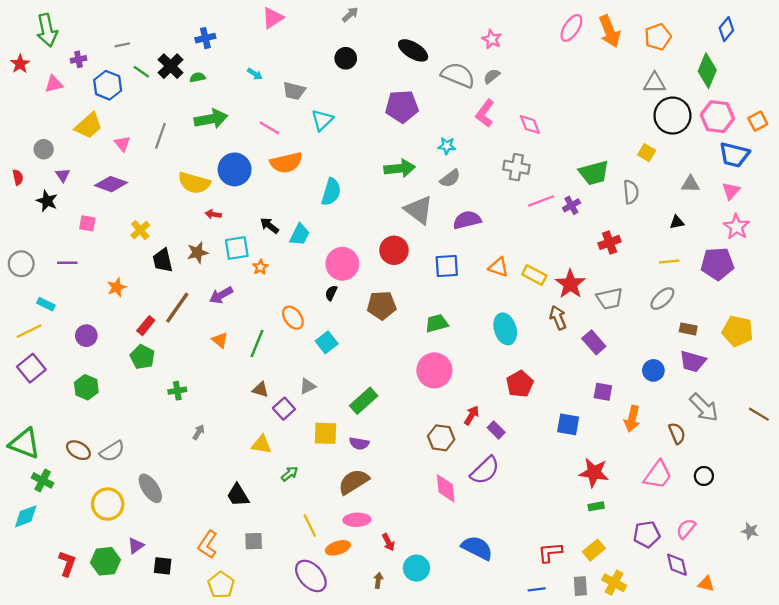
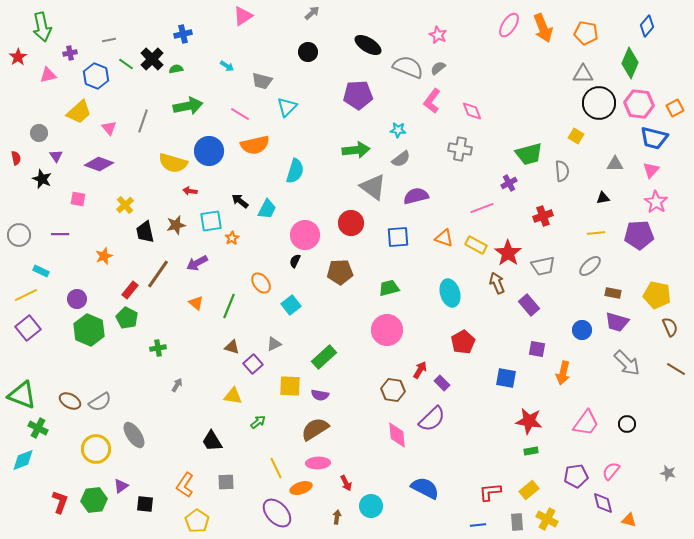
orange pentagon: (658, 37) -> (586, 33), turned 30
pink line: (541, 201) -> (482, 208), moved
green hexagon: (86, 387) -> (89, 330), moved, size x1.4
brown semicircle: (677, 433) -> (670, 327), moved

